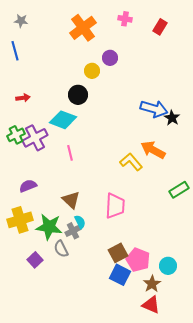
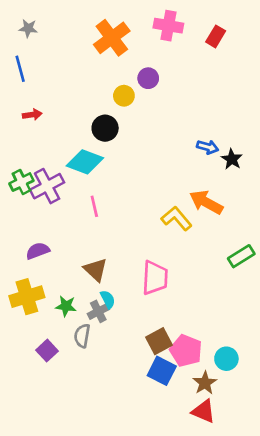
pink cross: (125, 19) -> (168, 26), size x1.5
red arrow: (23, 98) -> (32, 115), moved
blue arrow: (154, 109) -> (208, 147), size x0.6
green star: (49, 227) -> (66, 306), size x0.6
gray semicircle: (61, 249) -> (82, 336), turned 36

